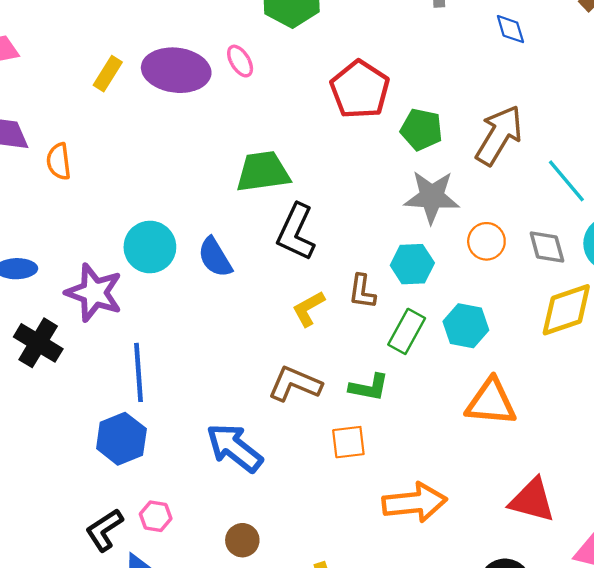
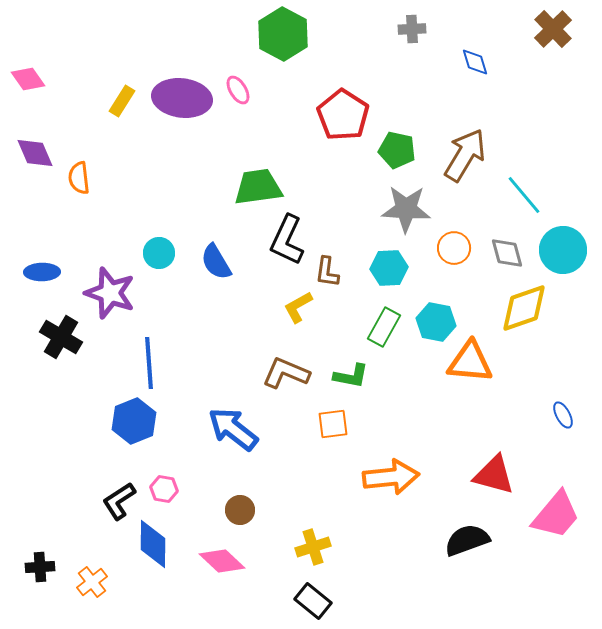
cyan circle: (150, 247) -> (159, 253), size x0.7
brown L-shape: (362, 291) -> (327, 272), moved
orange triangle: (491, 402) -> (470, 362), moved

